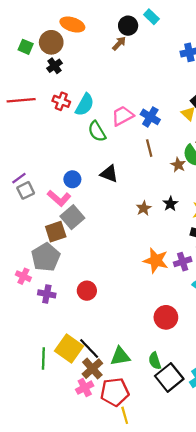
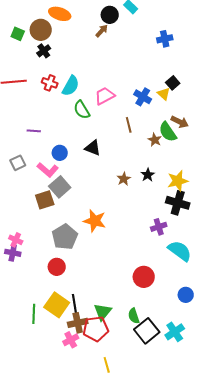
blue cross: (150, 117) -> (143, 97), moved
purple line: (19, 178) -> (34, 131), moved, turned 40
gray pentagon: (46, 257) -> (65, 237), moved
orange star: (156, 261) -> (95, 221), moved
red circle: (87, 291) -> (57, 267), moved
purple cross: (47, 294) -> (13, 253), moved
black line: (89, 349) -> (75, 305), turned 35
green triangle: (120, 356) -> (103, 312), turned -42
brown cross: (92, 369) -> (78, 323), turned 30
red pentagon: (115, 392) -> (96, 329), moved

